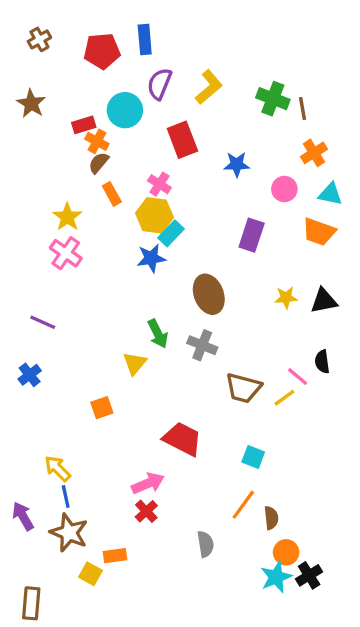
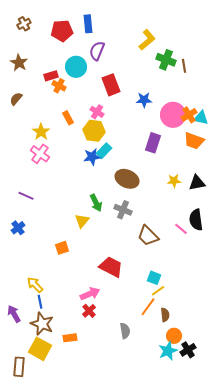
yellow L-shape: (209, 87) -> (147, 40), moved
orange cross: (314, 153) -> (189, 115), moved
brown semicircle: (99, 163) -> (16, 99), moved
pink circle: (284, 189) -> (173, 115), size x1.6
cyan rectangle: (171, 233) -> (104, 151), moved
brown ellipse: (209, 294) -> (127, 179), turned -45
black semicircle: (322, 362) -> (196, 220), size x1.5
brown trapezoid: (243, 388) -> (148, 236), turned 30
yellow line: (284, 398) -> (158, 291), moved
yellow square: (90, 574) -> (40, 349), moved, size x1.6

